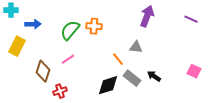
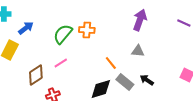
blue arrow: (33, 24) -> (26, 28), turned -35
gray triangle: (136, 47) -> (138, 51), moved
brown diamond: (43, 71) -> (36, 75), turned 40

